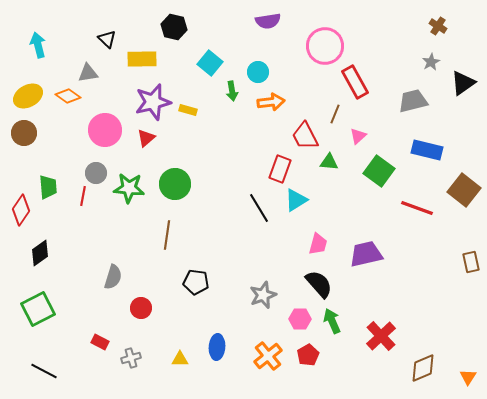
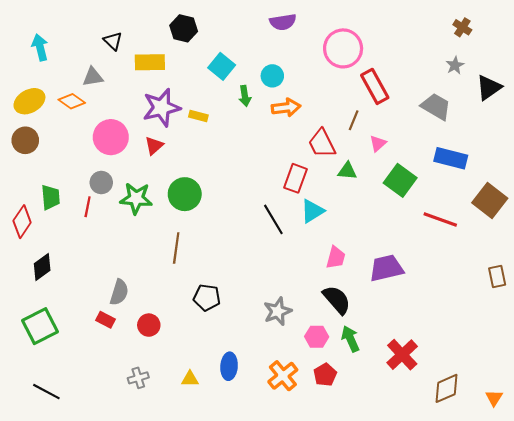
gray trapezoid: (413, 101) -> (436, 107), turned 44
red rectangle: (100, 342) -> (105, 320), moved

